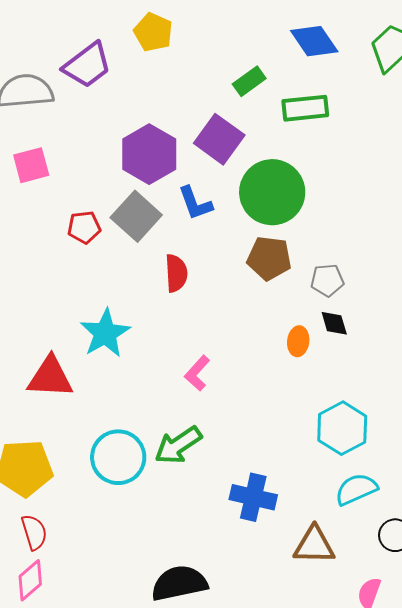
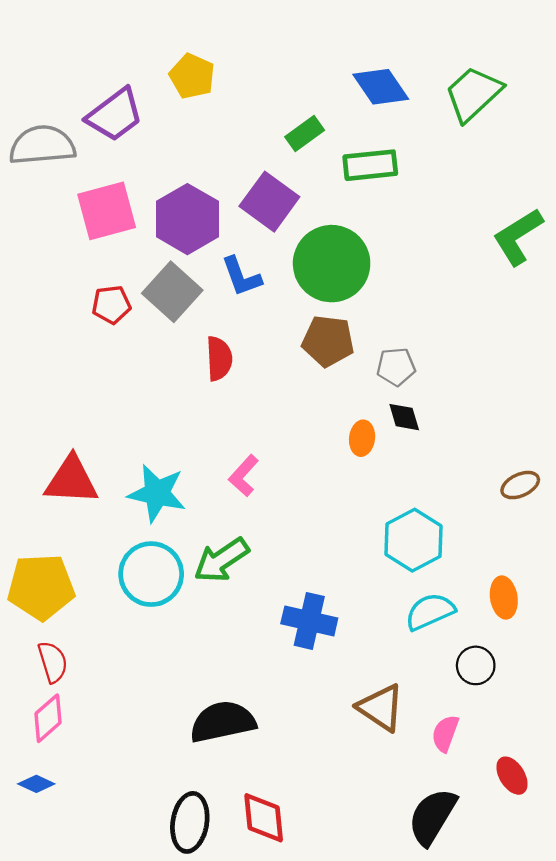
pink square: (31, 165) -> (107, 211), moved, size x1.4
cyan star: (105, 333) -> (157, 493), moved, turned -30
brown triangle: (314, 545) -> (381, 708), moved, turned 33

